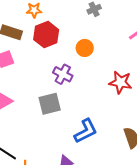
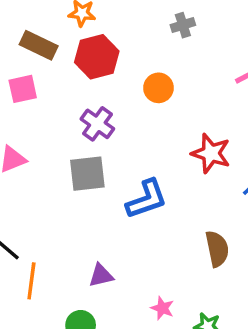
purple cross: (63, 74) -> (97, 124), moved
blue L-shape: (86, 131) -> (147, 199), moved

